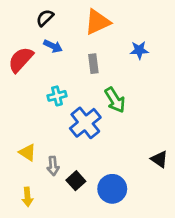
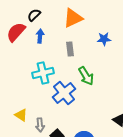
blue arrow: (53, 46) -> (40, 36), turned -112
red semicircle: (21, 60) -> (16, 32), moved
cyan cross: (57, 96) -> (43, 73), size x1.5

